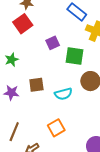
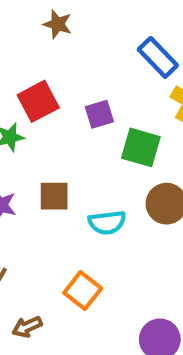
red square: (23, 24) -> (38, 101), moved
orange square: (56, 128) -> (83, 291), turned -30

